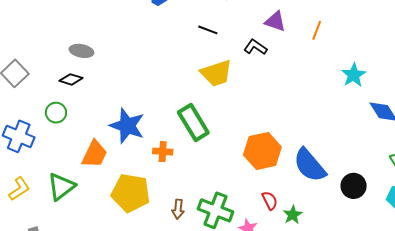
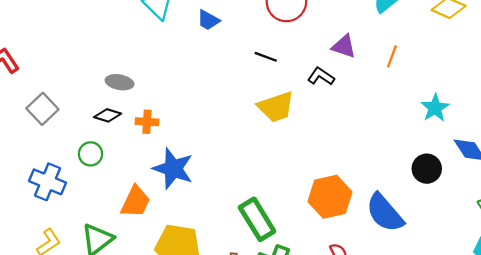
green rectangle: (193, 122) -> (257, 219), moved
orange cross: (163, 152) -> (147, 122), moved
black circle: (354, 186) -> (427, 169), moved

